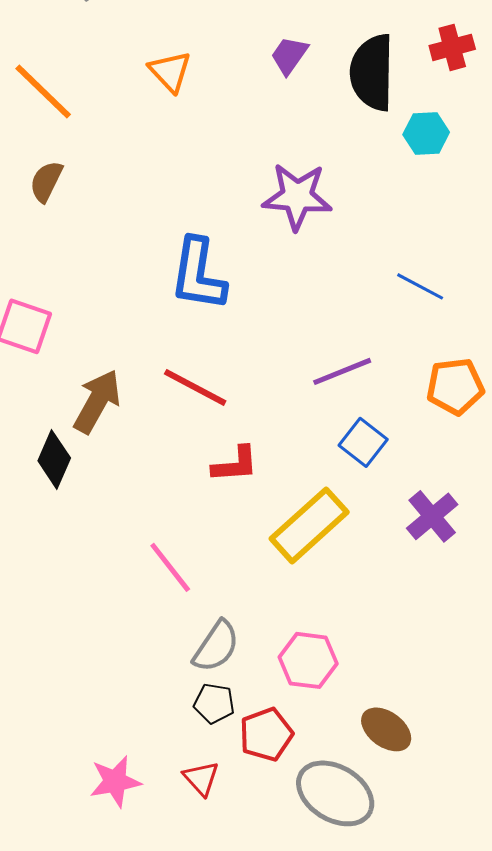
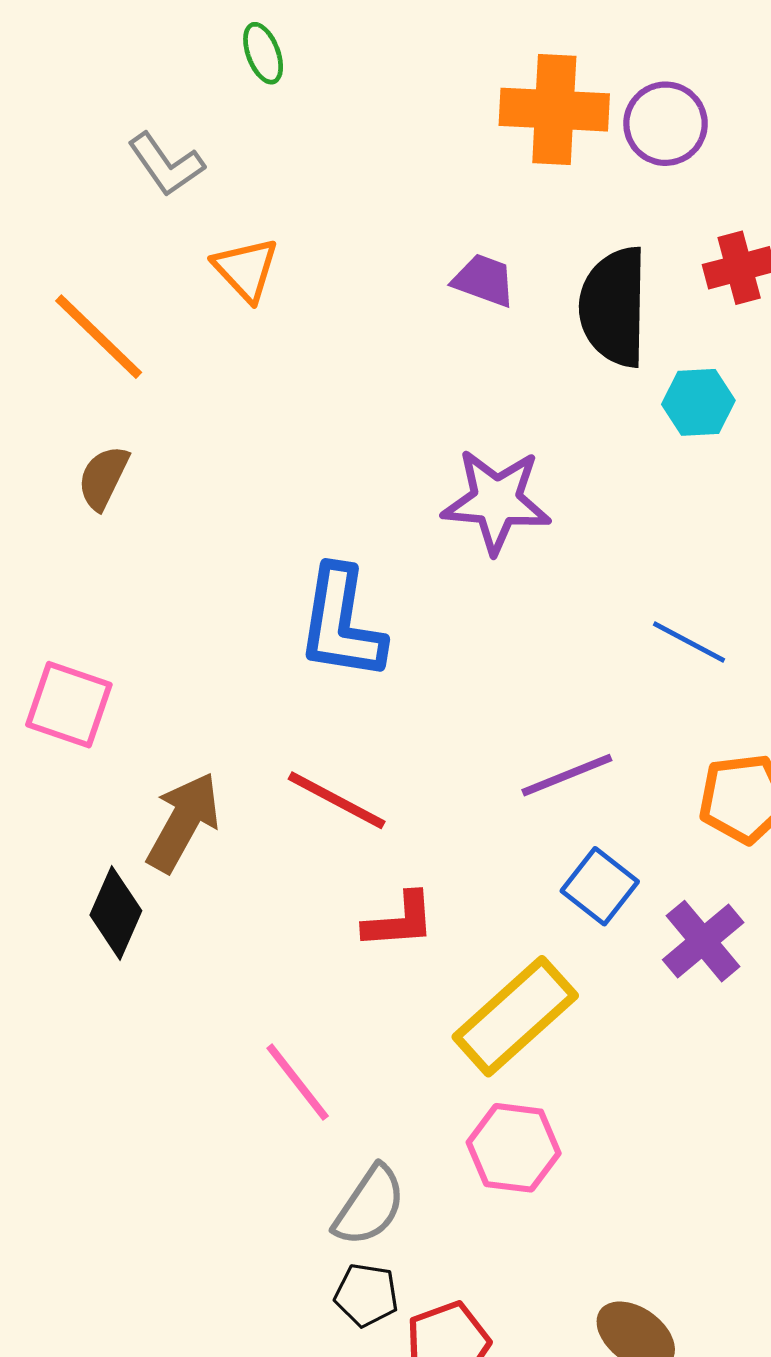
purple trapezoid: (289, 55) -> (484, 280), turned 75
orange triangle: (170, 71) -> (246, 269), moved
purple cross: (432, 516) -> (703, 941), moved
pink hexagon: (308, 660) -> (514, 1148), moved

